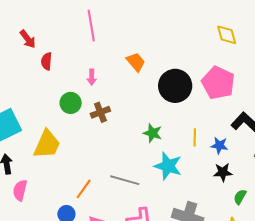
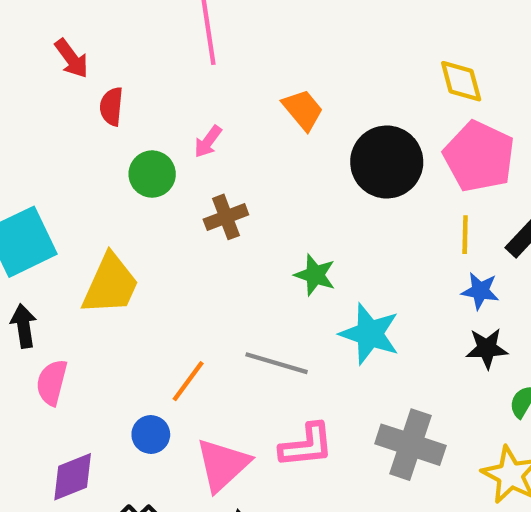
yellow diamond: (227, 35) -> (461, 81), moved
pink arrow: (92, 77) -> (208, 142), turned 35
green circle: (71, 103) -> (152, 174), moved
green star: (153, 133) -> (315, 275), moved
yellow line: (195, 137) -> (465, 235), moved

